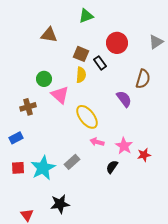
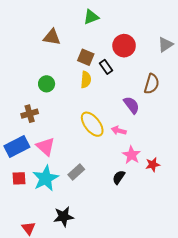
pink triangle: (60, 95) -> (45, 146), moved
blue rectangle: (16, 138) -> (17, 146), size x1.6
pink arrow: (97, 142) -> (119, 131), moved

